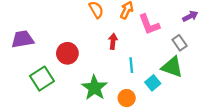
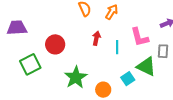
pink L-shape: (149, 24) -> (140, 37), moved
gray rectangle: (180, 43) -> (163, 51), moved, turned 32
cyan line: (131, 65) -> (117, 47), moved

